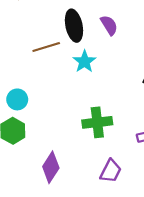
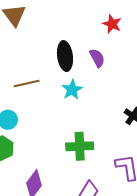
brown line: (46, 47) -> (27, 83), moved

